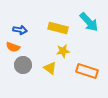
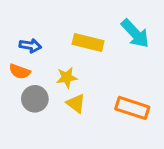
yellow star: (63, 51) -> (67, 78), moved

